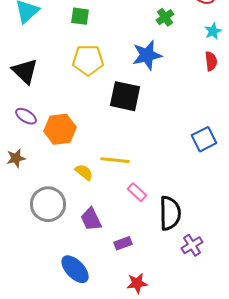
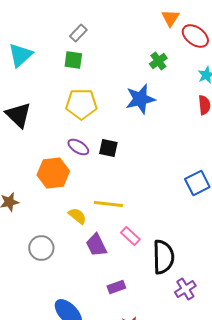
black square: (125, 96) -> (108, 148), moved, size x0.6
purple ellipse: (26, 116) -> (78, 147), moved
gray circle: (48, 204) -> (41, 248), size x0.7
purple trapezoid: (91, 219) -> (96, 245), moved

